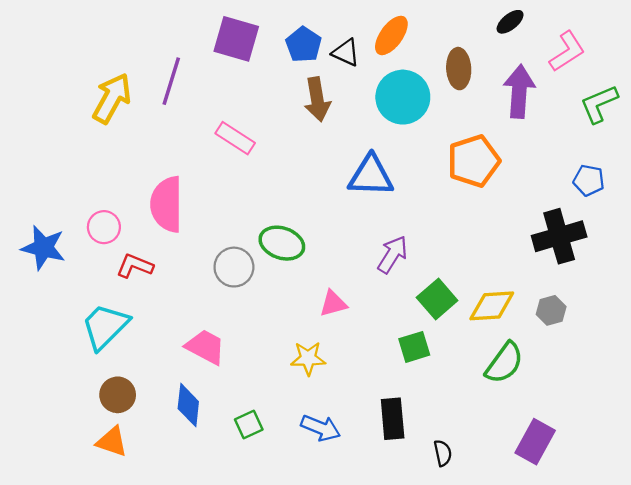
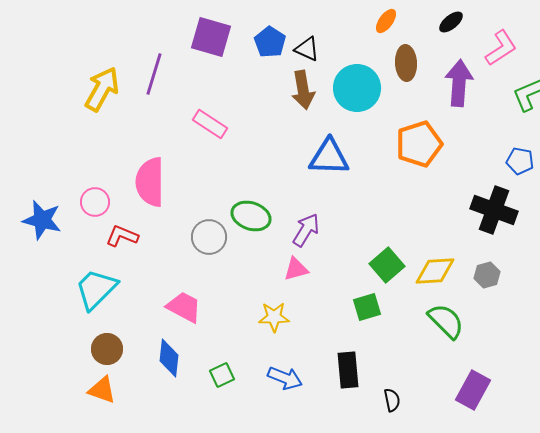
orange ellipse: (391, 35) -> (386, 21), moved, size x0.7
brown arrow: (317, 99) -> (303, 90), moved
black cross: (559, 236) -> (494, 210), turned 36
purple arrow: (393, 255) -> (306, 230), moved
green semicircle: (504, 363) -> (446, 321), turned -81

